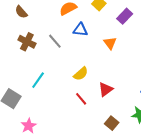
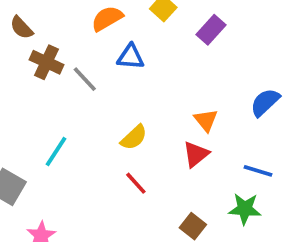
brown cross: (27, 42) -> (46, 62), moved
orange triangle: (110, 43) -> (206, 120), moved
red triangle: (106, 89) -> (196, 154), moved

